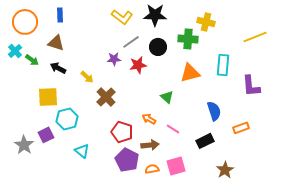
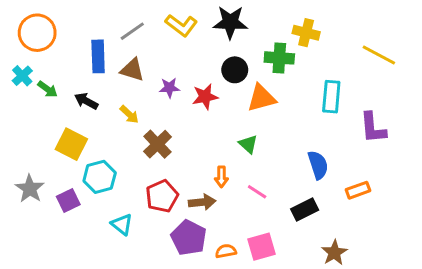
blue rectangle: (60, 15) -> (98, 56), moved, size x1.5
yellow line: (255, 37) -> (379, 55), turned 50
gray line: (131, 42) -> (132, 31), moved
brown triangle: (56, 43) -> (132, 70), moved
orange triangle: (190, 73) -> (262, 98), moved
yellow square: (48, 97) -> (71, 144), turned 30
orange arrow: (149, 119) -> (221, 177), turned -120
red pentagon: (122, 132) -> (162, 196), moved, turned 30
gray star: (24, 145) -> (30, 189), moved
brown arrow: (150, 145) -> (202, 202), moved

